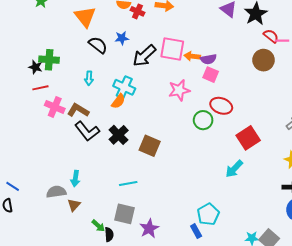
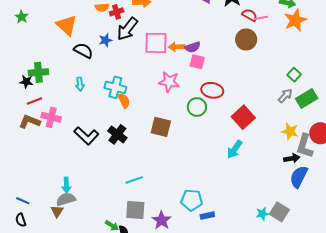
red cross: (137, 11) -> (117, 12), turned -32
black arrow: (144, 56) -> (127, 29), moved
pink star: (179, 90) -> (169, 82), turned 30
orange semicircle: (118, 101) -> (124, 101), moved, turned -56
brown L-shape: (78, 110) -> (30, 122), moved
brown square: (150, 146) -> (161, 127), moved
cyan arrow: (75, 179) -> (66, 185), moved
brown triangle: (74, 205) -> (57, 211), moved
cyan pentagon: (208, 214) -> (192, 200), moved, turned -30
blue rectangle: (196, 231) -> (207, 216), turned -64

